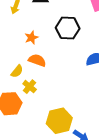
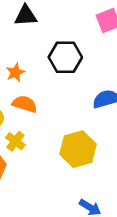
yellow hexagon: (59, 121) -> (78, 149), moved

